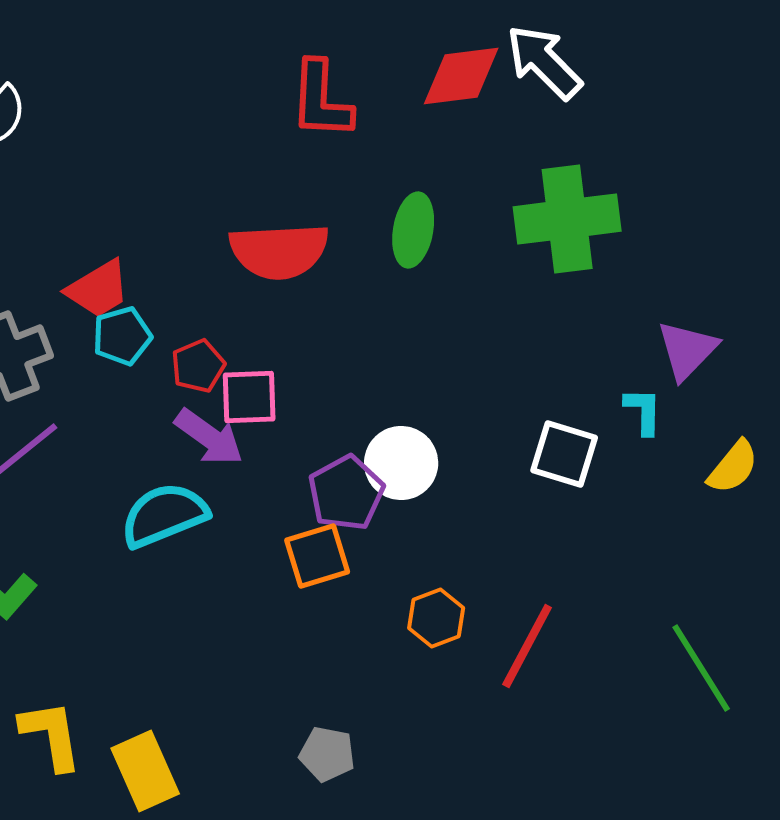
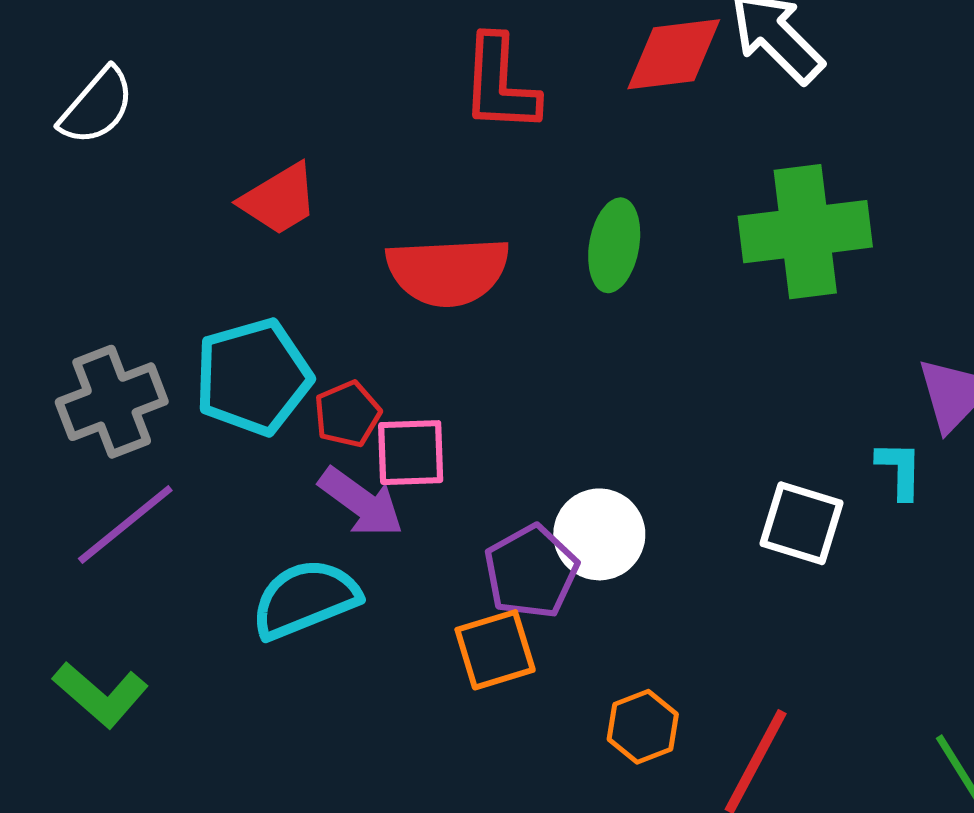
red trapezoid: (98, 289) -> (279, 199), moved
cyan pentagon: (122, 336) -> (253, 377), size x1.6

